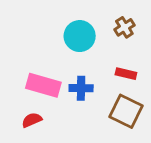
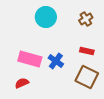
cyan circle: (80, 36) -> (46, 17), moved
blue cross: (81, 88) -> (56, 61), turned 35

